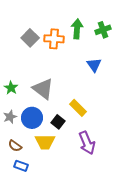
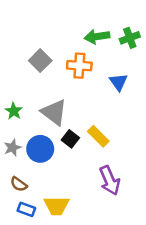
green arrow: (77, 29) -> (97, 37), turned -102
gray square: (30, 38) -> (40, 61), moved
orange cross: (54, 39) -> (79, 66), moved
black square: (58, 122) -> (70, 139), moved
yellow trapezoid: (45, 142) -> (57, 206), moved

